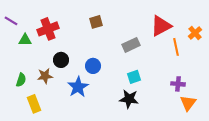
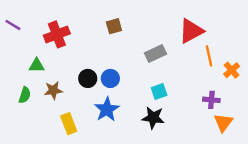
orange cross: (195, 33) -> (232, 70), moved
green triangle: (25, 40) -> (37, 65), moved
black circle: (61, 60) -> (88, 78), moved
blue star: (78, 87) -> (107, 109), moved
yellow rectangle: (34, 104) -> (69, 124), moved

